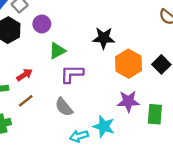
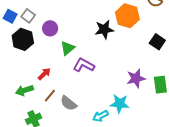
orange hexagon: (129, 64) -> (127, 16), moved
purple L-shape: (72, 74) -> (84, 65), turned 40
gray semicircle: (64, 107) -> (68, 103), moved

